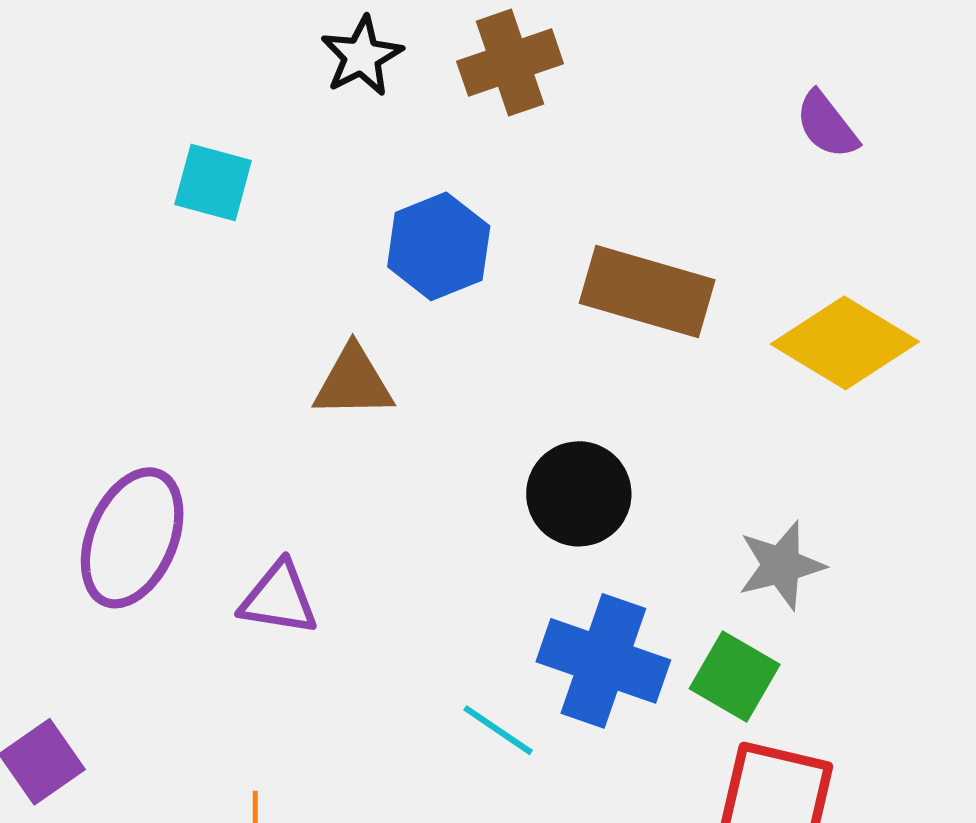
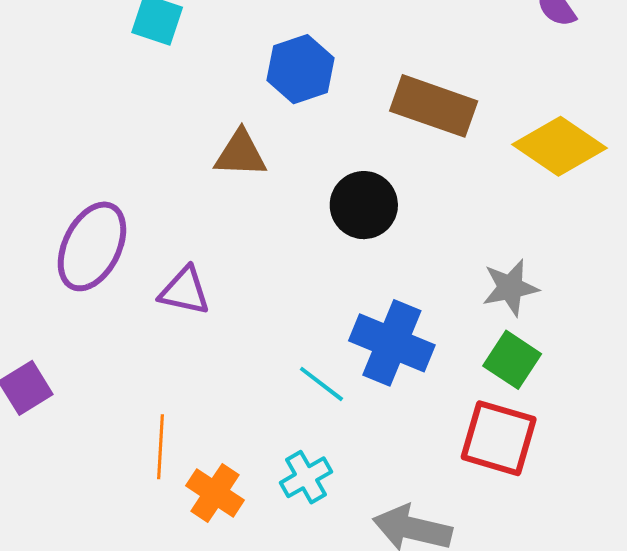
black circle: (579, 494) -> (364, 205), moved
green square: (735, 677) -> (512, 360), moved

